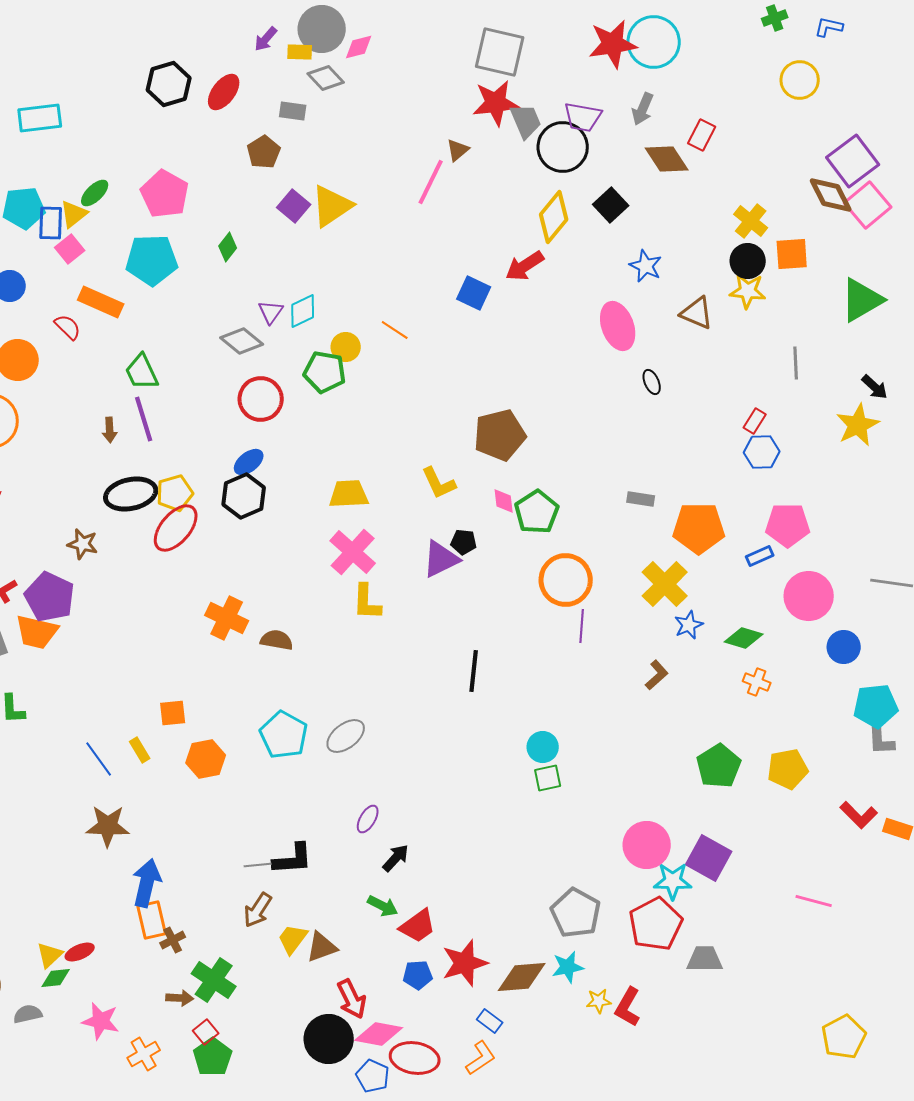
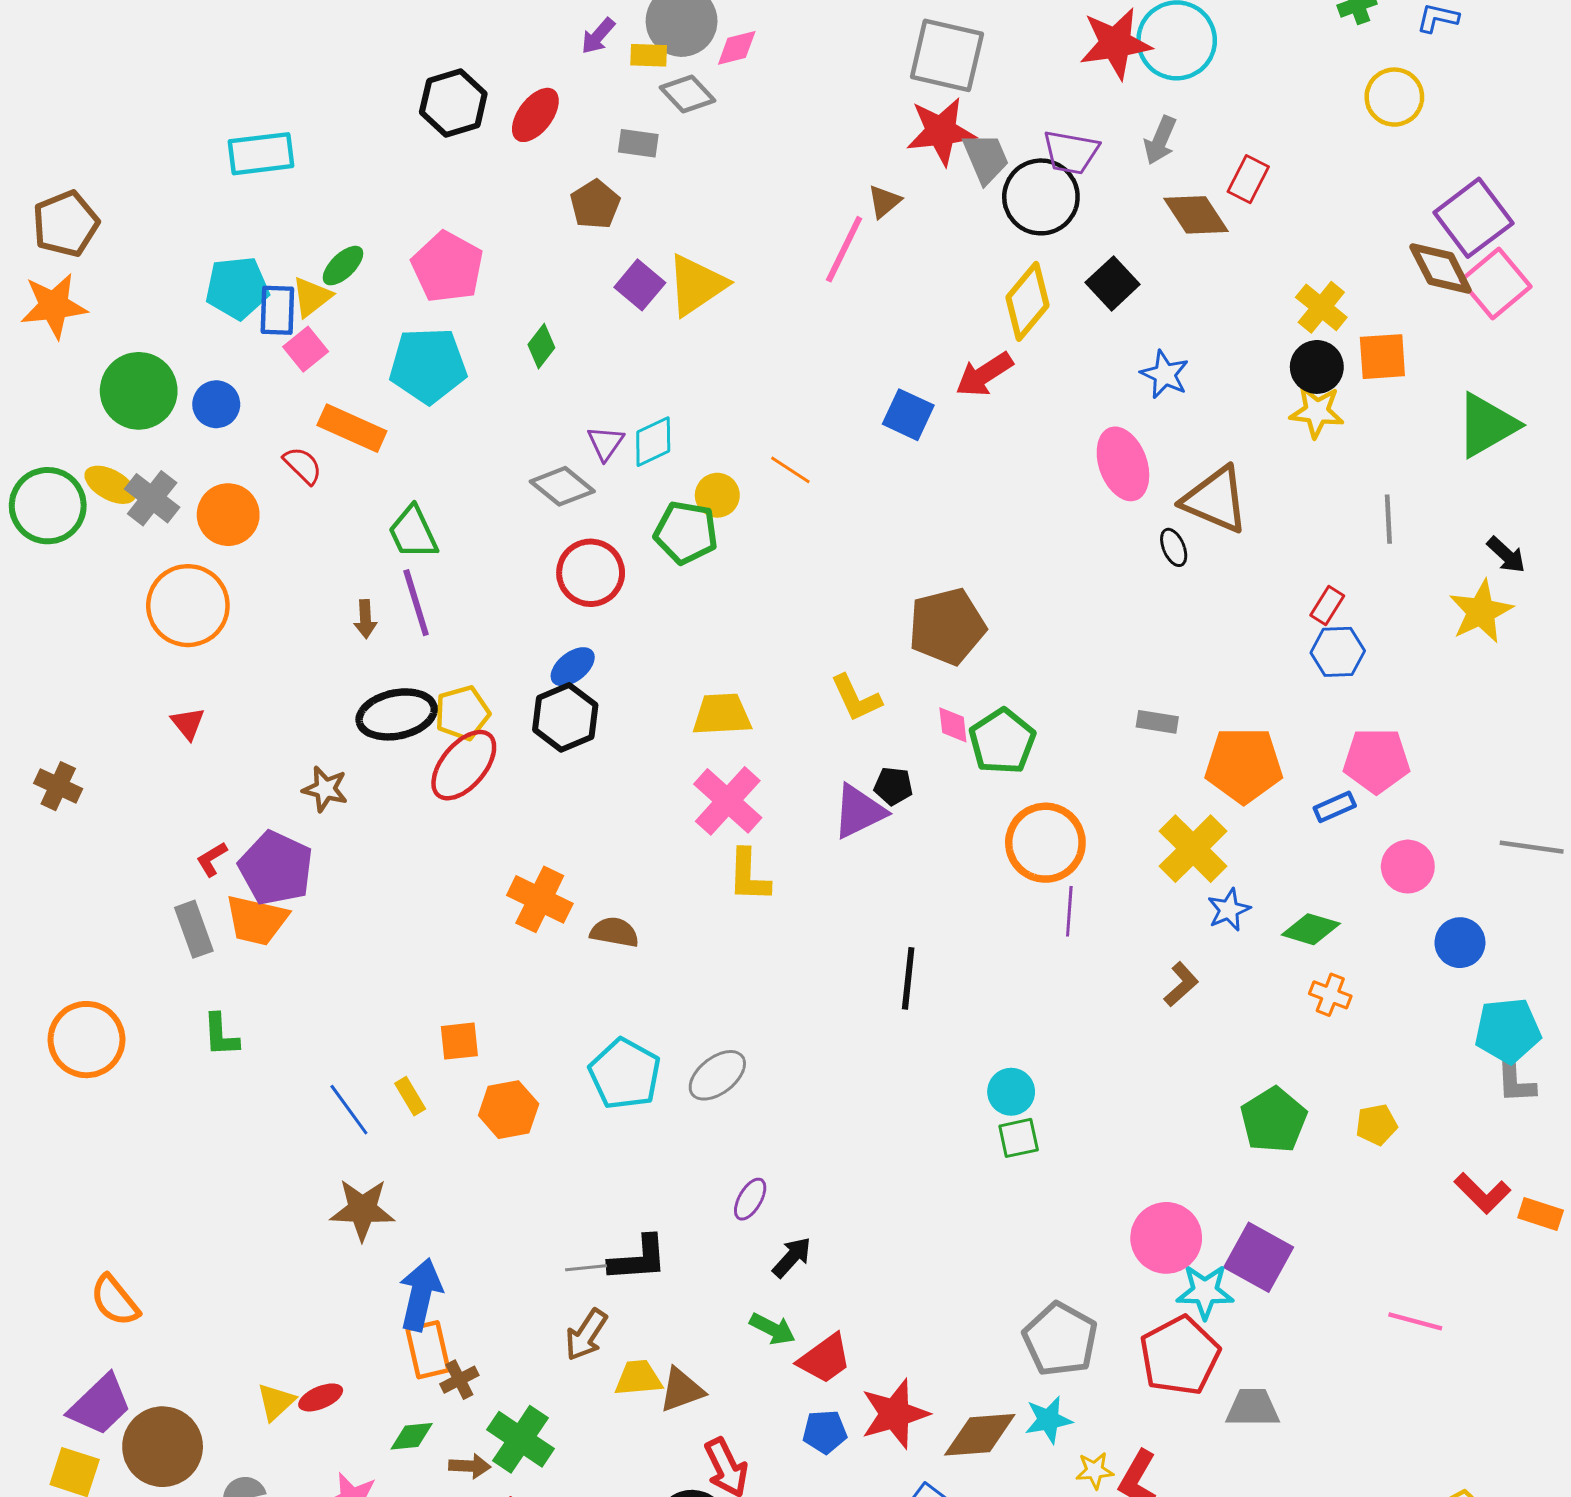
brown triangle: (697, 313) -> (1215, 500), moved, size x1.4
pink circle: (809, 596) -> (1408, 867), size x0.7
yellow pentagon: (788, 769) -> (1376, 1125), size x0.7
yellow trapezoid: (293, 939) -> (638, 1378), turned 48
green diamond: (56, 978) -> (412, 1436), moved

